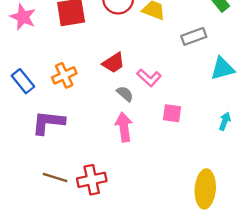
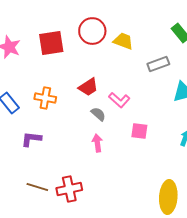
orange cross: (64, 75) -> (45, 98), turned 35
purple L-shape: (48, 122) -> (31, 139), size x0.7
pink arrow: (124, 127) -> (97, 143), size x0.7

